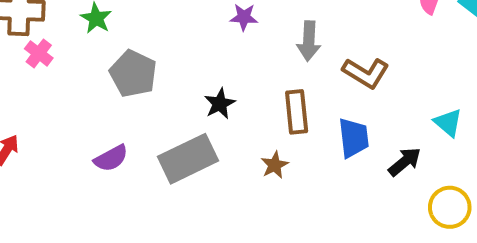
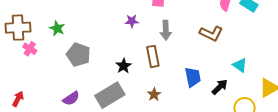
brown L-shape: (366, 73) -> (211, 33), moved
brown rectangle: (297, 112) -> (153, 56), moved

